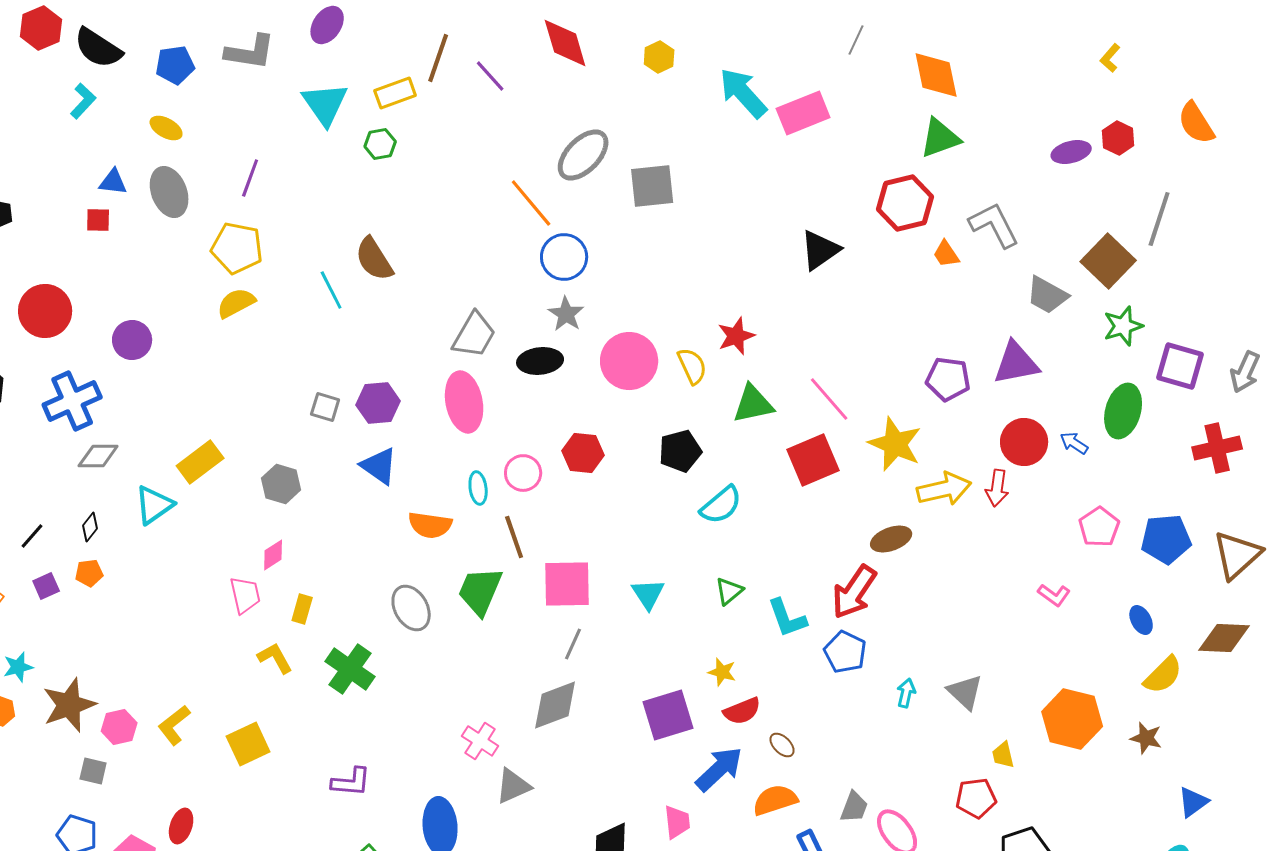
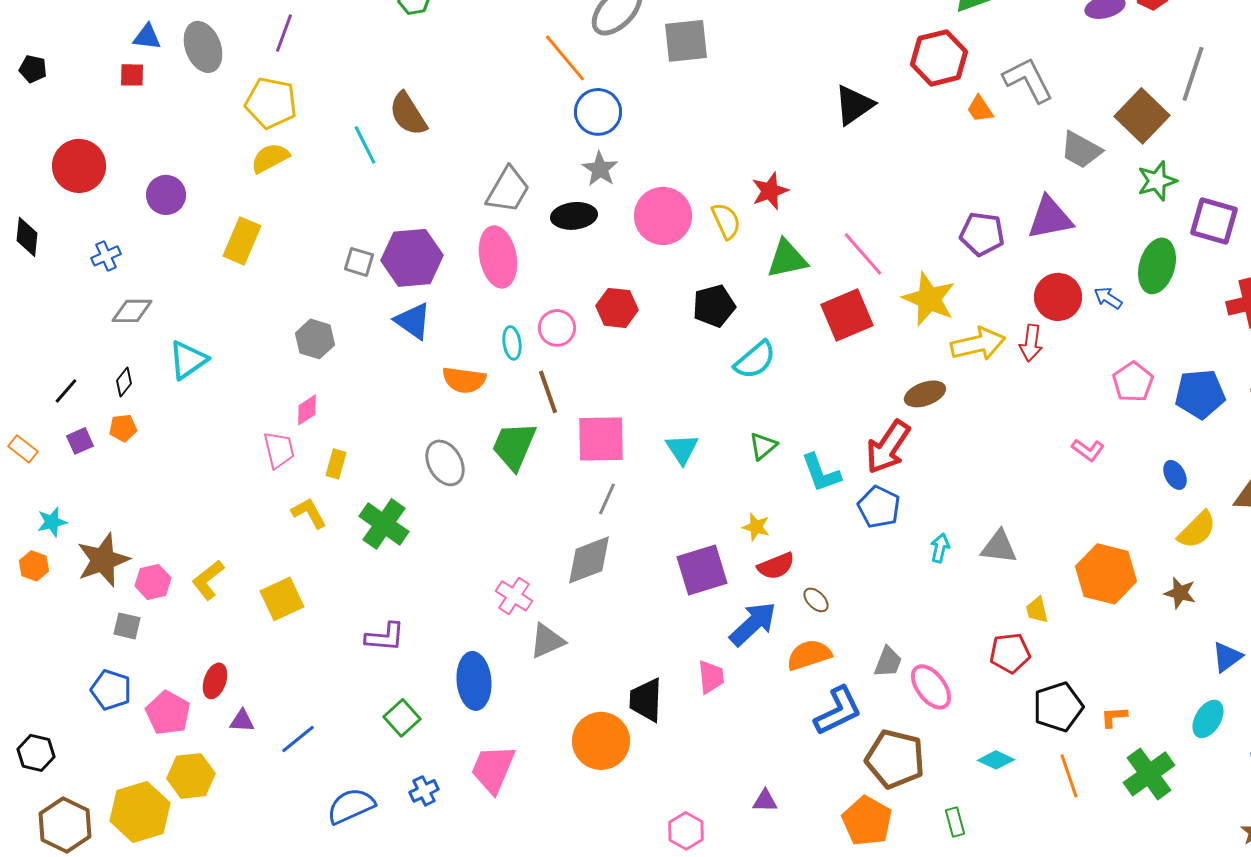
blue cross: (72, 401) -> (106, 256), size x0.5
purple hexagon: (378, 403) -> (412, 258), size x1.4
yellow rectangle: (200, 462) -> (242, 241), moved, turned -30
gray triangle: (965, 692) -> (999, 547), turned -36

